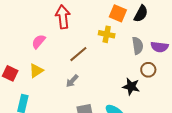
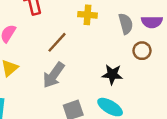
gray arrow: (72, 81) -> (54, 75), size x1.6
black star: (131, 87) -> (112, 74), moved

